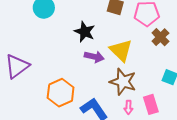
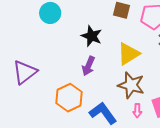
yellow triangle: (121, 50) -> (128, 54), turned 45
purple arrow: (94, 57) -> (88, 66), moved, turned 102

